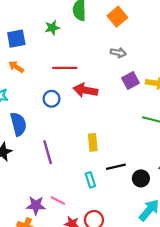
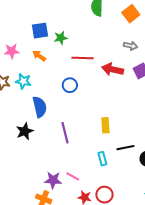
green star: (52, 28) -> (61, 38), moved
red arrow: (85, 90) -> (113, 69), moved

